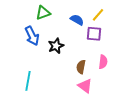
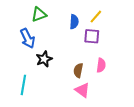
blue semicircle: (77, 20) -> (74, 22), turned 64
black star: (56, 46) -> (44, 59), moved

